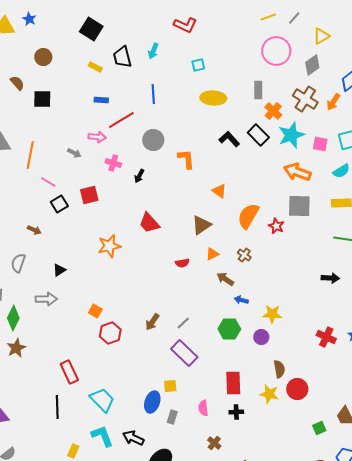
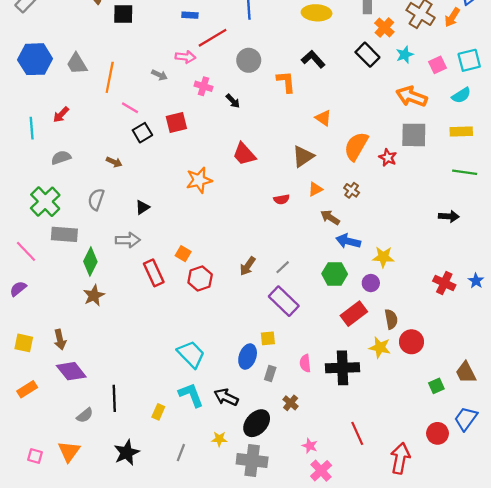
cyan star: (291, 135) -> (405, 55), size x0.6
black L-shape: (229, 139) -> (313, 59), moved
pink square: (320, 144) -> (438, 65), turned -35
black arrow: (139, 176) -> (233, 101), turned -72
blue arrow: (241, 300) -> (348, 241), size x1.5
red rectangle: (69, 372) -> (154, 273), moved
red rectangle: (233, 383) -> (354, 314), moved, turned 55
black line: (57, 407) -> (114, 398), moved
black cross: (236, 412) -> (343, 368), size x2.0
brown cross: (214, 443) -> (291, 403), moved

